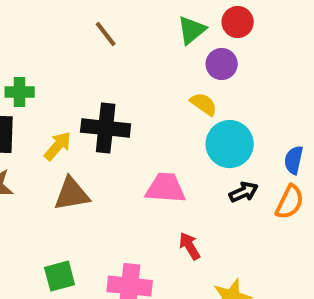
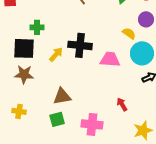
purple circle: (222, 64) -> (146, 19), moved
pink trapezoid: (166, 188) -> (110, 59), moved
brown triangle: (72, 194) -> (62, 96), moved

